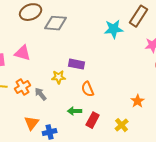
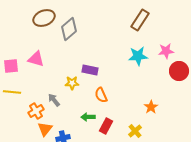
brown rectangle: (139, 16) -> (140, 20), moved
gray diamond: (56, 23) -> (69, 29), turned -45
cyan star: (114, 29) -> (138, 56), moved
orange cross: (23, 87) -> (36, 111), moved

